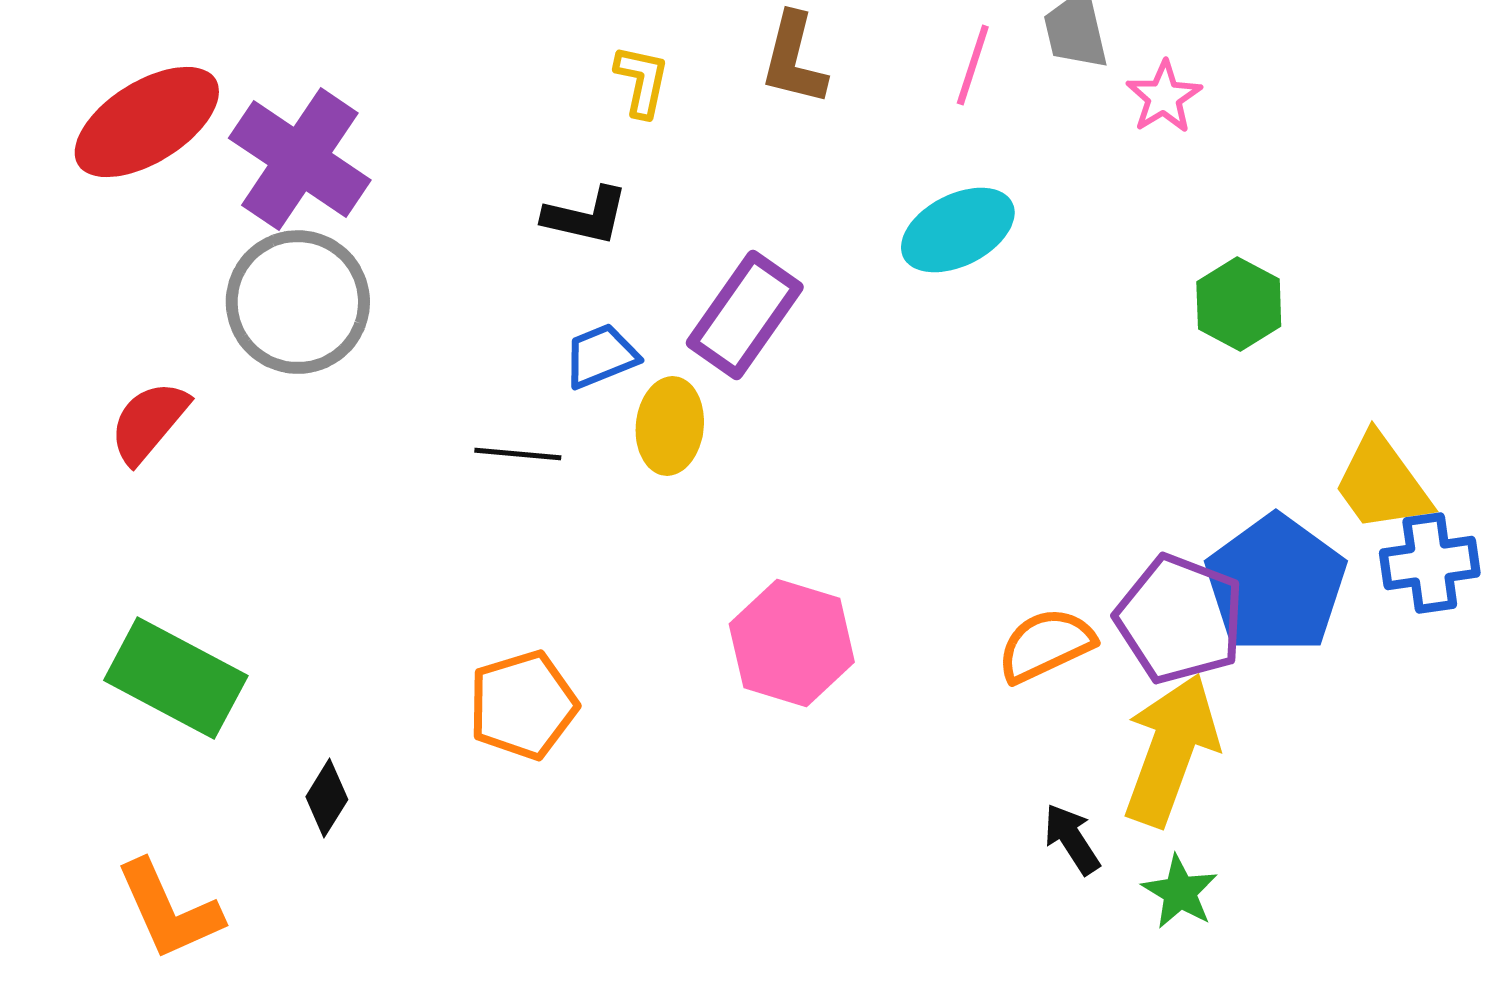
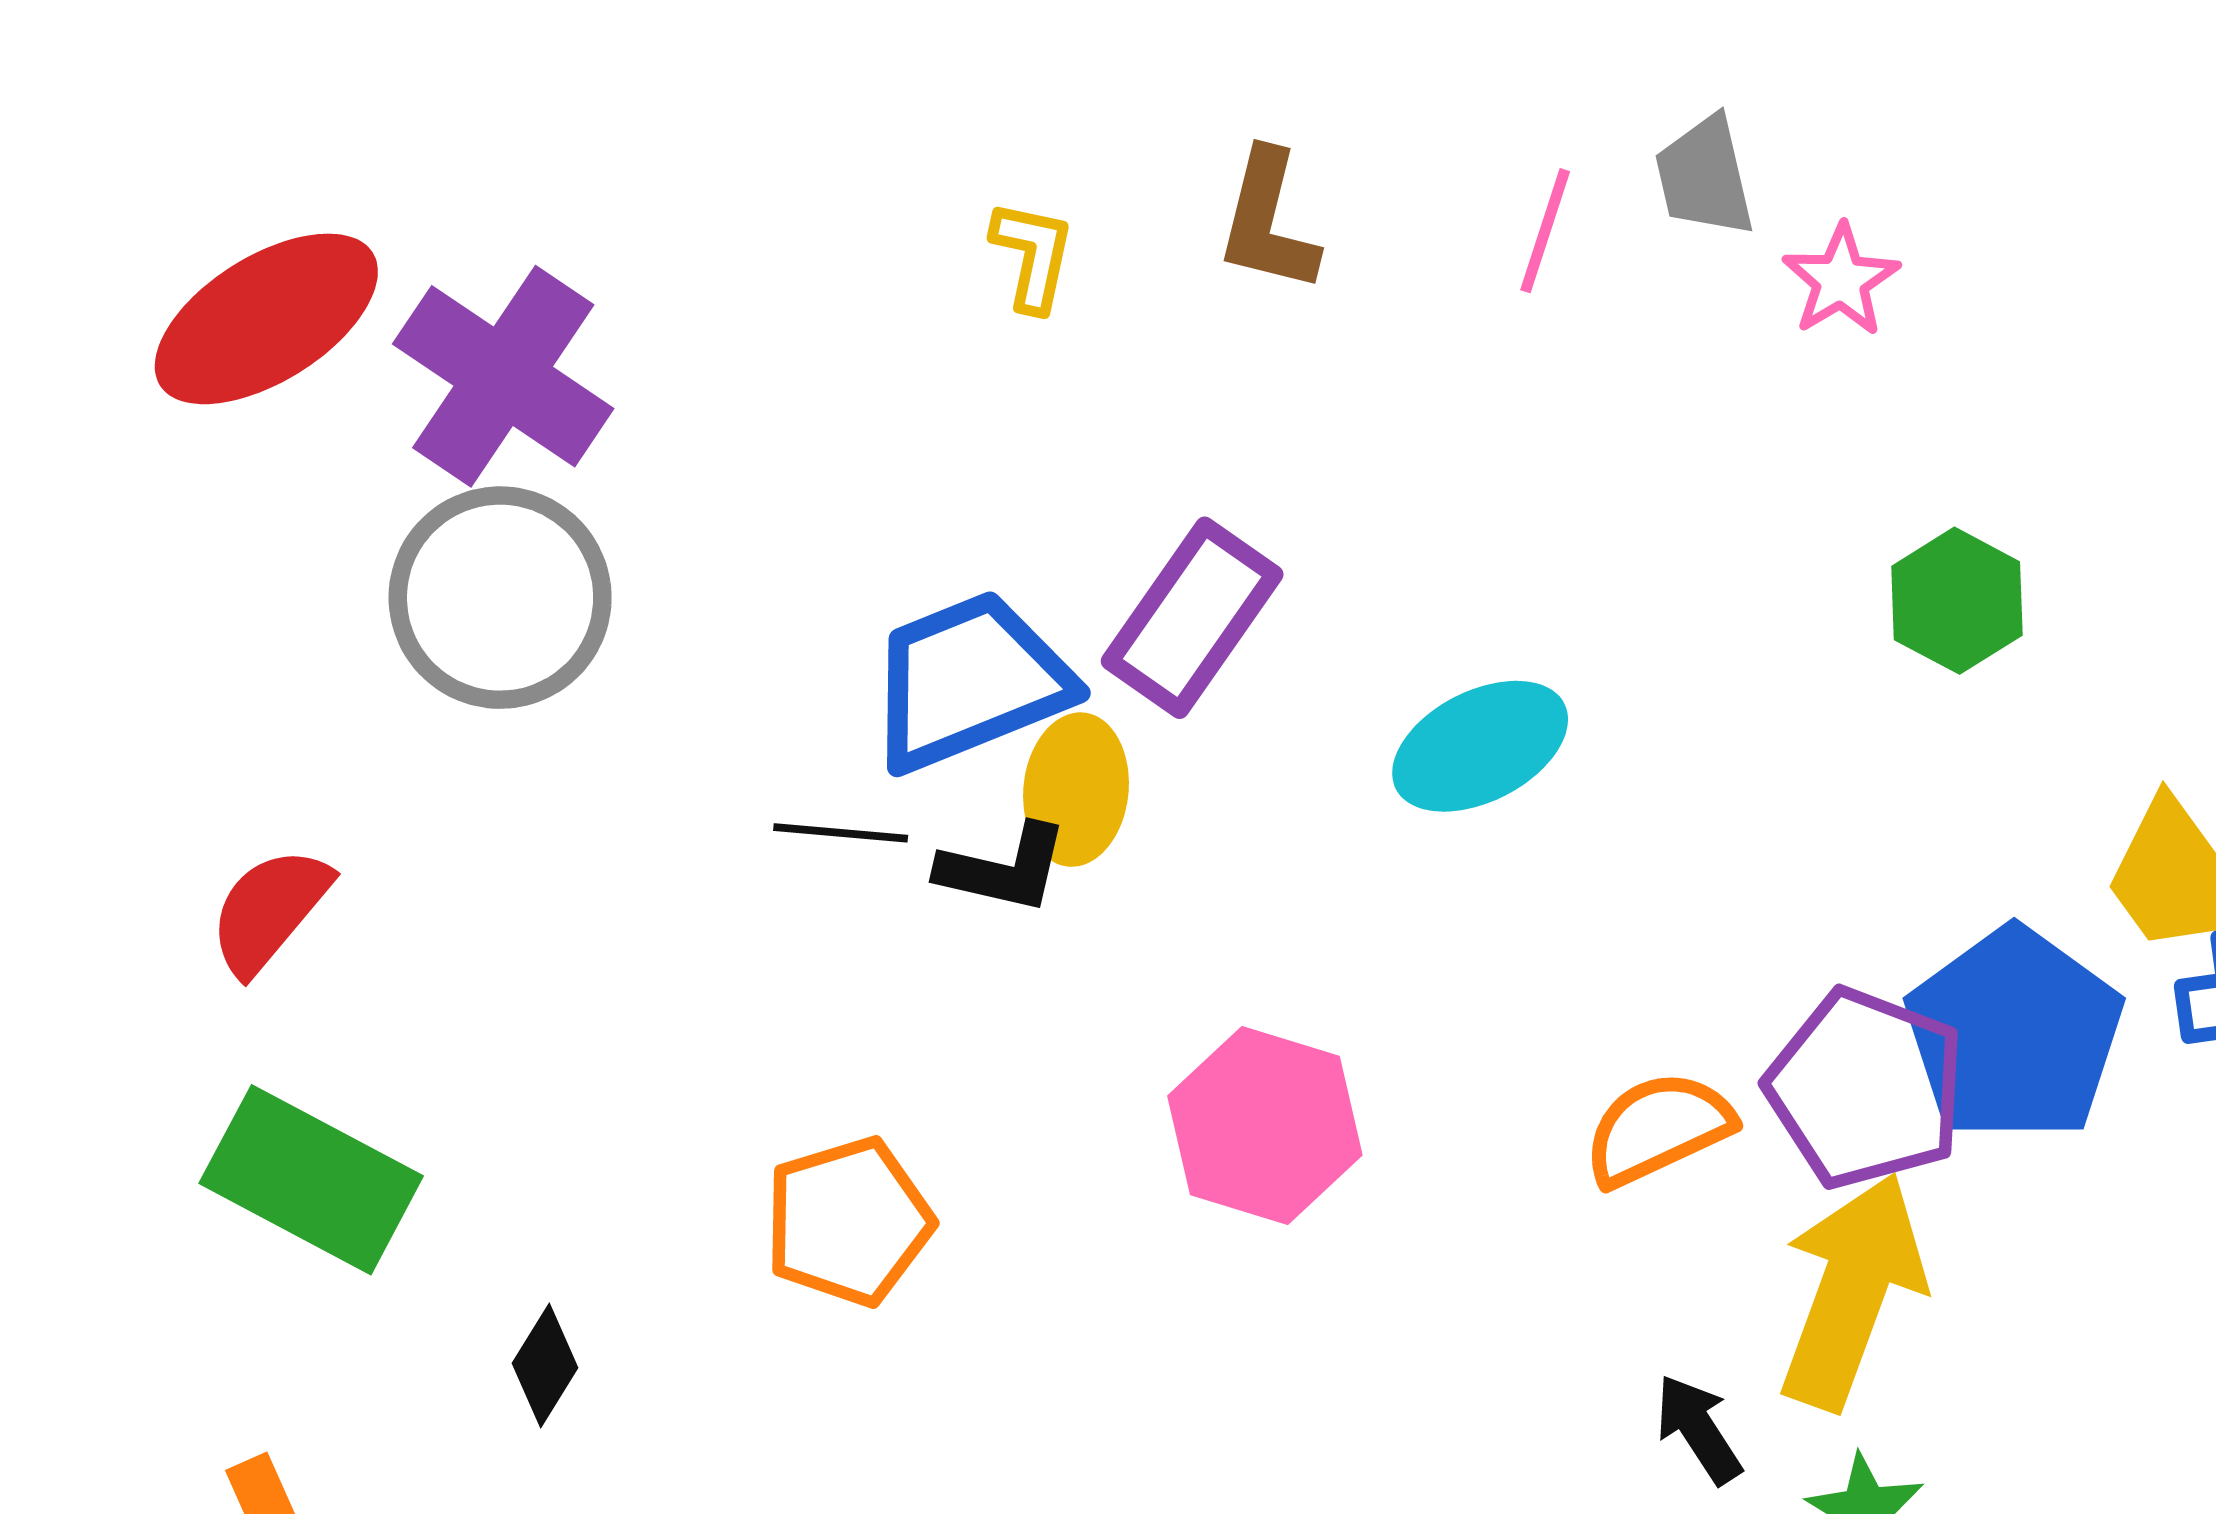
black L-shape: (586, 216) -> (1003, 869), moved
cyan ellipse: (958, 230) -> (1480, 746), moved
blue trapezoid: (601, 356) -> (969, 681), size x1.8
red semicircle: (149, 422) -> (269, 910), moved

